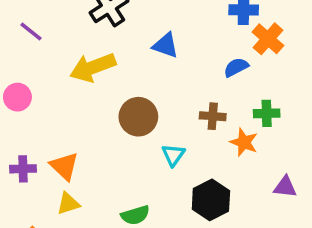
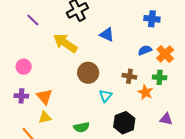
orange cross: (268, 39) -> (165, 54), moved
yellow arrow: (93, 67) -> (65, 43), turned 50
pink circle: (17, 97) -> (24, 67), moved

